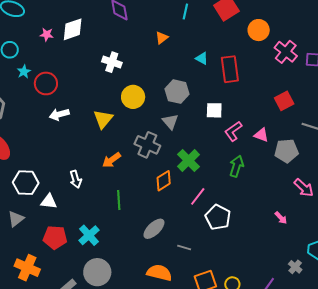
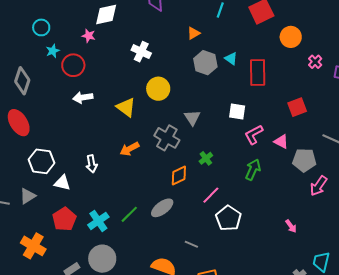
pink star: (47, 34) -> (89, 36), moved
pink cross: (286, 52) -> (315, 62), size x0.6
gray hexagon: (177, 92) -> (205, 63), moved
red square: (284, 101) -> (297, 107), moved
yellow triangle: (103, 119) -> (126, 107), turned -40
green cross: (188, 161) -> (206, 158), size x0.6
pink arrow: (304, 188) -> (319, 186), moved, turned 75
green line: (119, 200) -> (129, 214), moved, turned 42
gray ellipse: (154, 229) -> (162, 208), moved
red pentagon: (55, 237) -> (64, 219), turned 30

